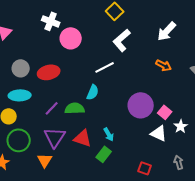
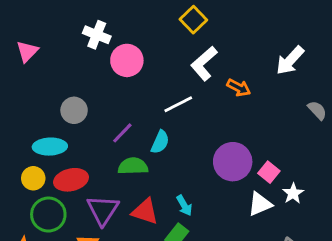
white arrow: (167, 31) -> (290, 60), moved
orange arrow: (164, 65) -> (239, 88), moved
gray circle: (21, 68) -> (74, 110), moved
red ellipse: (49, 72) -> (71, 180), moved
purple line: (52, 108) -> (122, 133), moved
white triangle: (159, 133) -> (260, 204), turned -48

